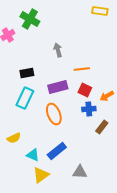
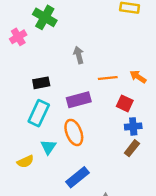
red square: (85, 90) -> (125, 103), moved
orange arrow: (107, 96) -> (138, 77), moved, turned 64
blue cross: (89, 109) -> (133, 126), moved
cyan triangle: (33, 155) -> (48, 147), moved, turned 40

